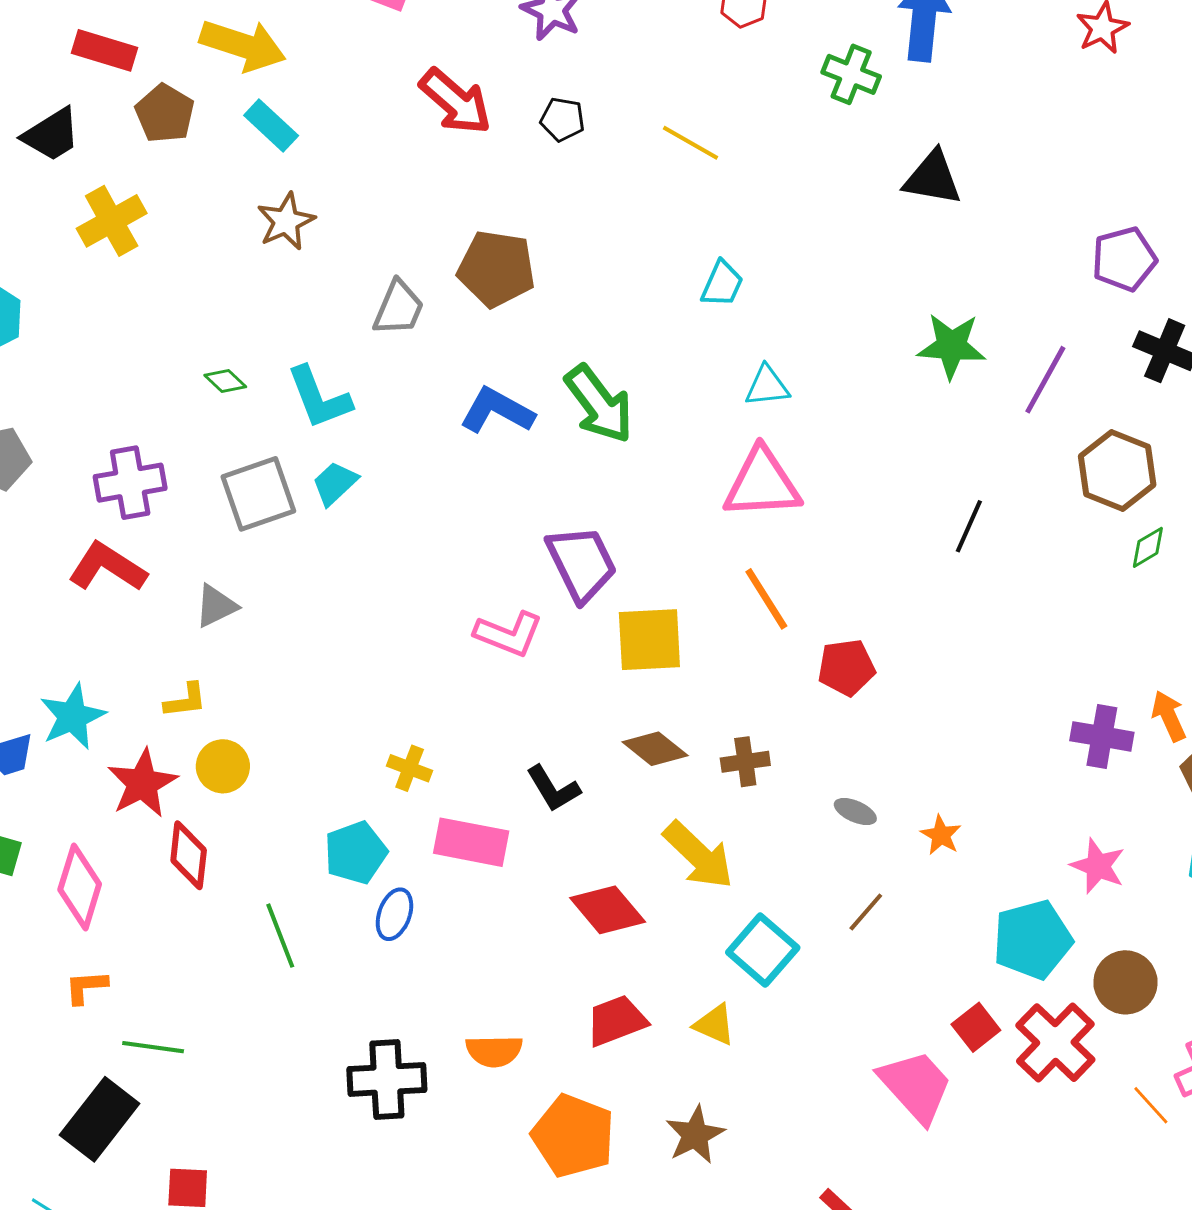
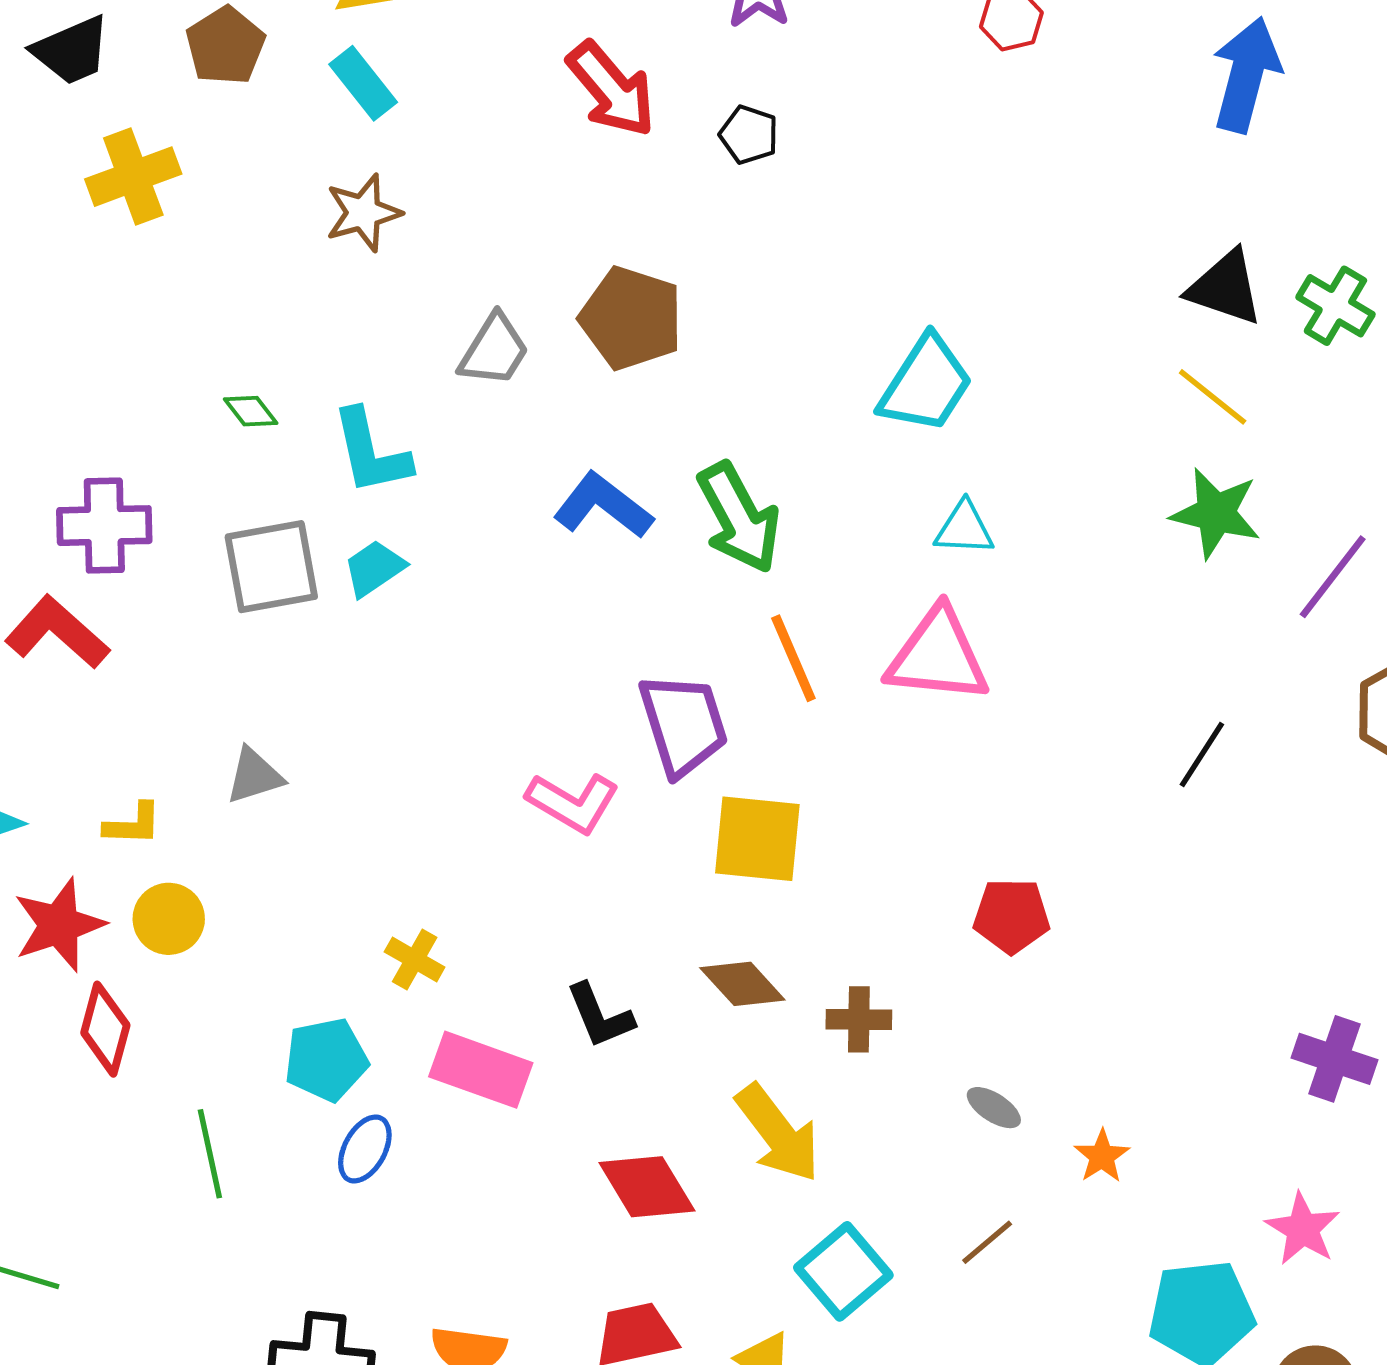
green cross: (851, 74) -> (1335, 306), moved
yellow line: (690, 143) -> (1213, 397), moved
cyan trapezoid: (722, 284) -> (926, 384), size x1.6
orange line: (766, 599) -> (793, 658), moved
gray triangle: (216, 606) -> (254, 776), moved

